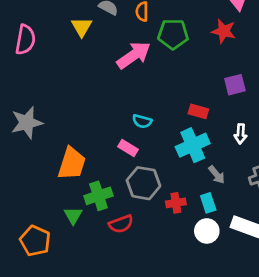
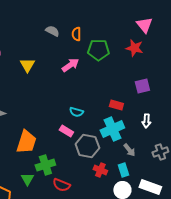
yellow triangle: (82, 27) -> (27, 65), moved
pink arrow: (134, 55) -> (70, 65), size x0.7
gray hexagon: (143, 183) -> (87, 146), moved
red cross: (176, 203) -> (100, 170), turned 32
red semicircle: (121, 224) -> (61, 185), turned 42

